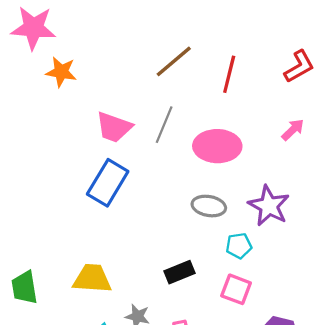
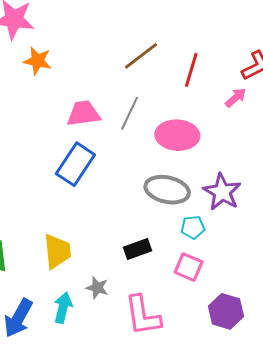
pink trapezoid: (114, 127) -> (83, 114), turned 150
pink arrow: (293, 130) -> (236, 98), moved
gray ellipse: (209, 206) -> (167, 190), size x1.4
yellow trapezoid: (92, 279) -> (57, 251), turned 78

